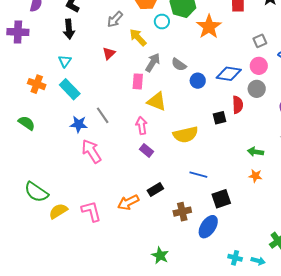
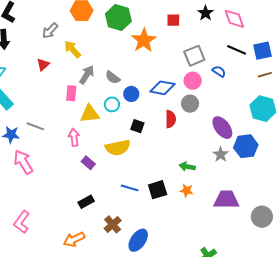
cyan circle: (162, 22) -> (112, 104), moved
gray square: (260, 41) -> (194, 56), size x1.5
yellow triangle: (157, 101) -> (90, 114), turned -30
gray line: (103, 115) -> (35, 126), turned -36
black square: (220, 118) -> (137, 126), moved, turned 32
purple rectangle: (146, 150) -> (88, 163), moved
black square: (221, 199) -> (158, 190), moved
orange arrow: (128, 202) -> (74, 239), moved
pink L-shape: (91, 211) -> (22, 222), turned -130
brown cross: (182, 212) -> (113, 224), turned -30

